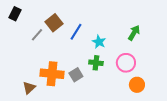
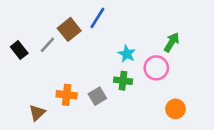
black rectangle: (15, 14) -> (19, 50), moved, turned -64
blue line: (76, 32) -> (97, 18), moved
pink circle: (126, 63) -> (156, 68), moved
orange cross: (52, 74) -> (67, 95), size x0.7

